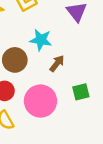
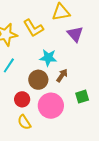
brown circle: (15, 60) -> (38, 80), moved

